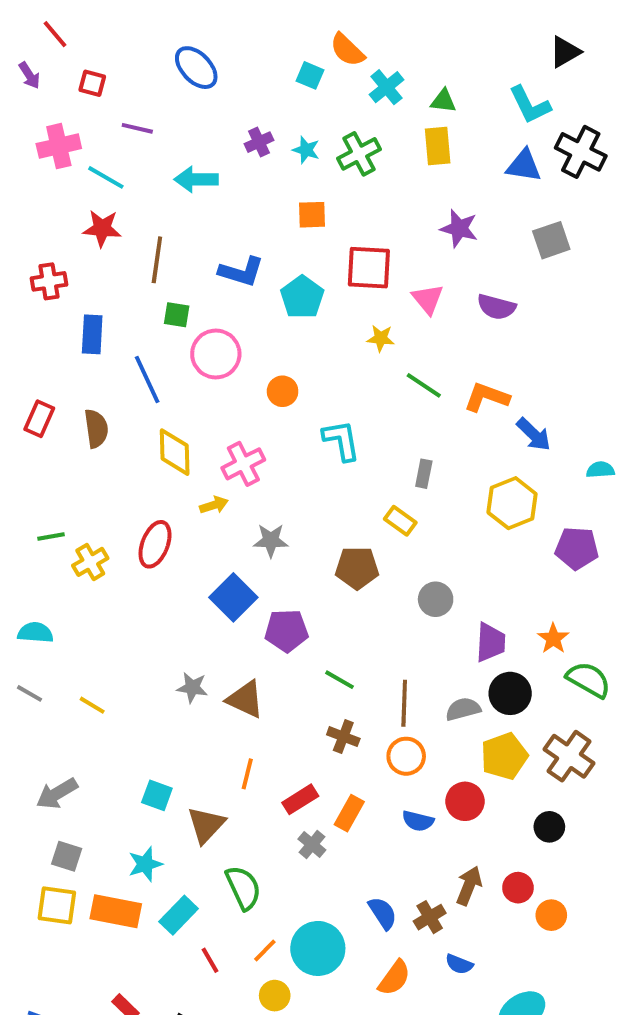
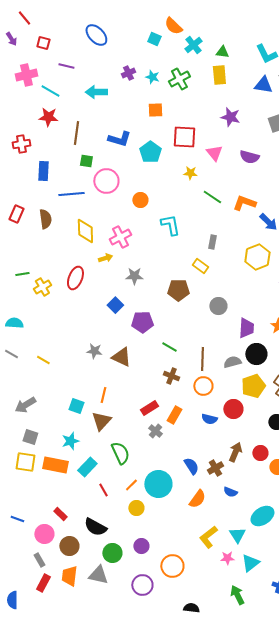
blue line: (147, 379) -> (71, 194), turned -70
blue square: (233, 597) -> (115, 305), size x0.7
orange line: (247, 774) -> (103, 395), moved

